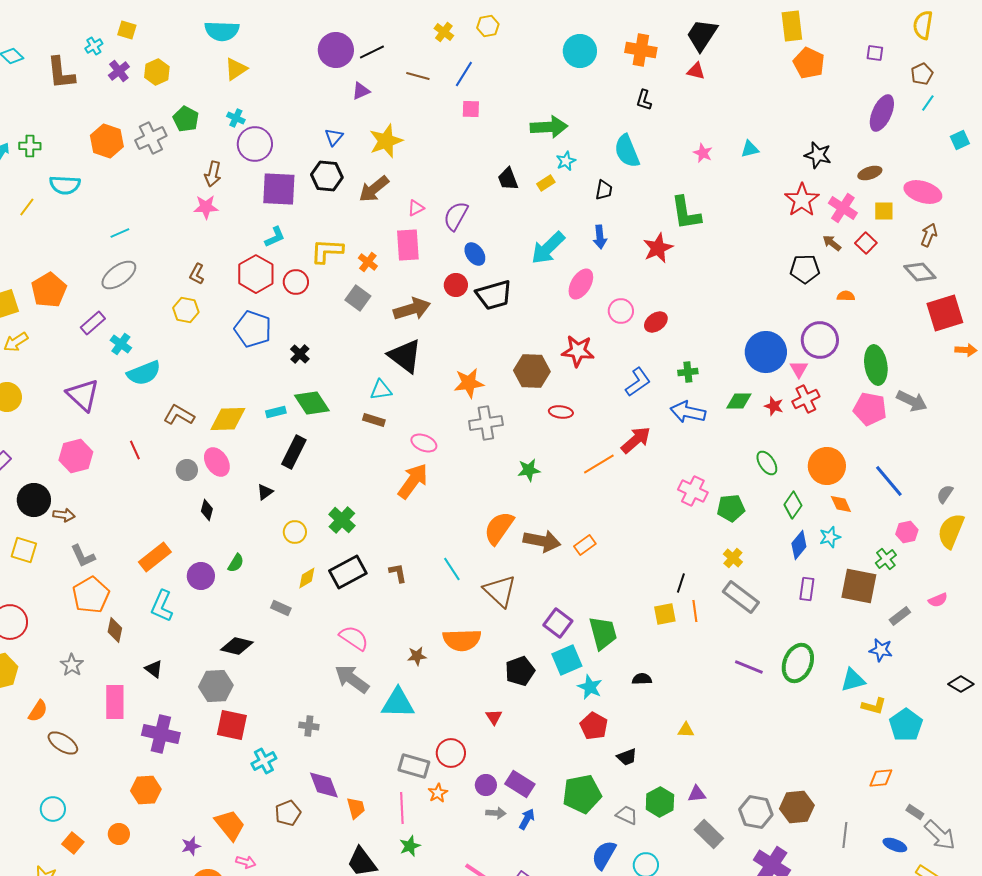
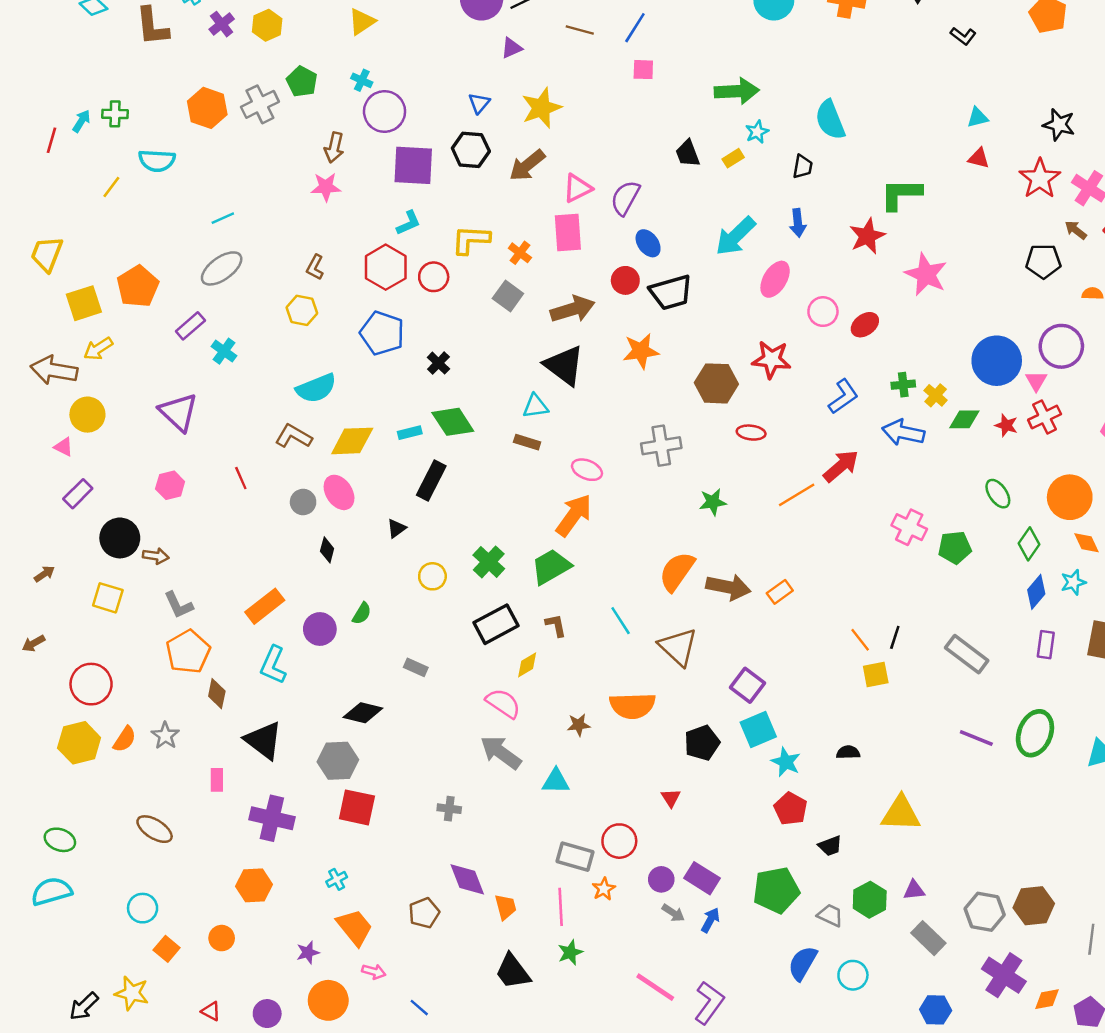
red triangle: (696, 71) -> (979, 158), moved
black L-shape: (644, 100) -> (963, 36), moved, turned -70
pink star: (703, 153) -> (926, 274), moved, size x1.8
pink triangle: (416, 208) -> (577, 188), size x1.5
green L-shape: (686, 213) -> (901, 194), turned 99
cyan semicircle: (144, 373) -> (316, 388), moved
orange star: (469, 383) -> (641, 351), moved
pink hexagon: (76, 456) -> (170, 485), size x0.7
yellow cross: (733, 558) -> (936, 395), moved
yellow diamond: (307, 578) -> (527, 665), moved
orange line: (695, 611) -> (860, 640), moved, turned -30
green trapezoid: (603, 633) -> (551, 567), moved, turned -105
black triangle: (154, 669) -> (264, 740), size x1.8
pink rectangle: (115, 702) -> (217, 780), size x0.6
cyan triangle: (398, 703) -> (556, 781), size x0.7
orange semicircle: (38, 711) -> (125, 739), moved
yellow triangle: (686, 730) -> (901, 813), size x2.0
cyan cross: (264, 761) -> (337, 879), moved, size x0.7
gray arrow: (496, 813) -> (673, 913), turned 30

